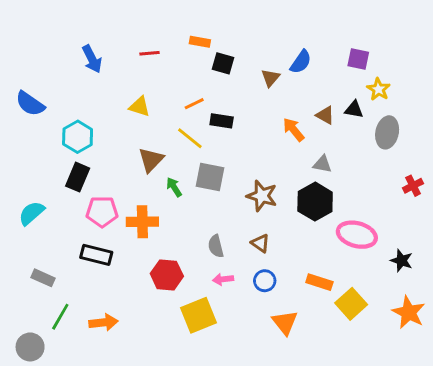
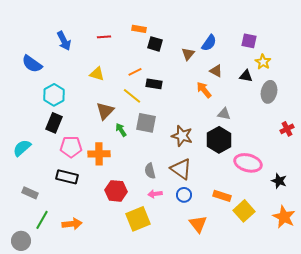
blue semicircle: (30, 104) -> (32, 64), moved
brown triangle: (325, 115) -> (216, 71), moved
brown triangle: (260, 243) -> (181, 169), size x1.6

